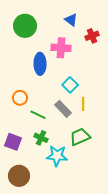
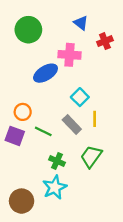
blue ellipse: (40, 64) -> (46, 73), turned 60
green trapezoid: (80, 137) -> (91, 156), turned -30
green cross: (41, 138) -> (57, 161), moved
purple square: (13, 142) -> (15, 136), moved
cyan star: (57, 156) -> (55, 187), moved, turned -30

